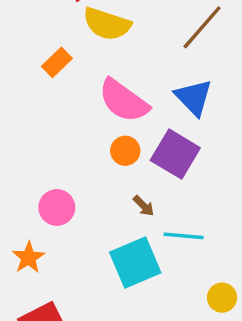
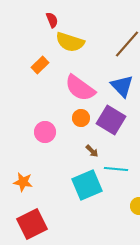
pink circle: (57, 207) -> (45, 132), moved
orange star: (28, 258) -> (23, 182), turned -30

